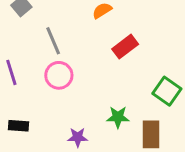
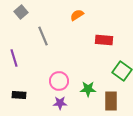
red rectangle: (125, 47) -> (104, 40), moved, turned 42
pink circle: (59, 75) -> (59, 81), moved

